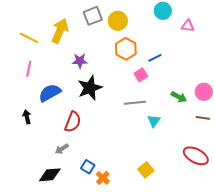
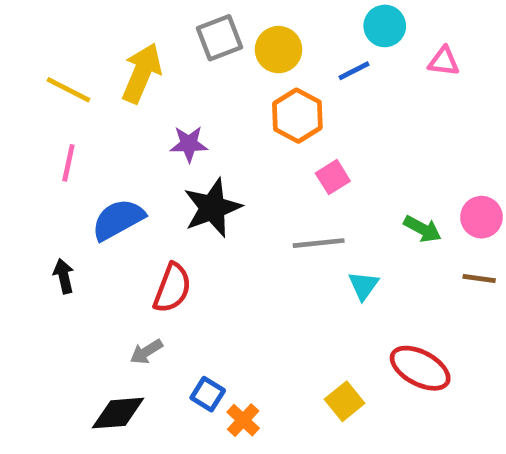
blue line: (155, 58) -> (354, 71), moved
red ellipse: (196, 156) -> (420, 368), moved

